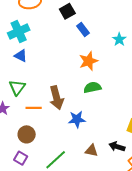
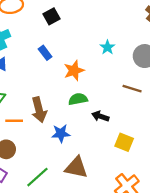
blue rectangle: (83, 30) -> (45, 53), moved
black arrow: (117, 147) -> (100, 116), moved
brown triangle: (91, 151) -> (76, 167), size x1.6

